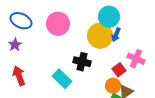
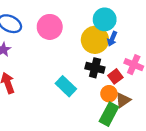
black cross: (82, 62) -> (95, 68), moved
cyan rectangle: (62, 79) -> (66, 86), moved

